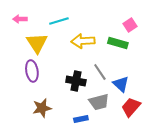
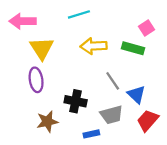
pink arrow: (20, 19) -> (23, 21), size x1.6
cyan line: (59, 21) -> (79, 14), moved
black cross: (76, 81) -> (76, 101), moved

